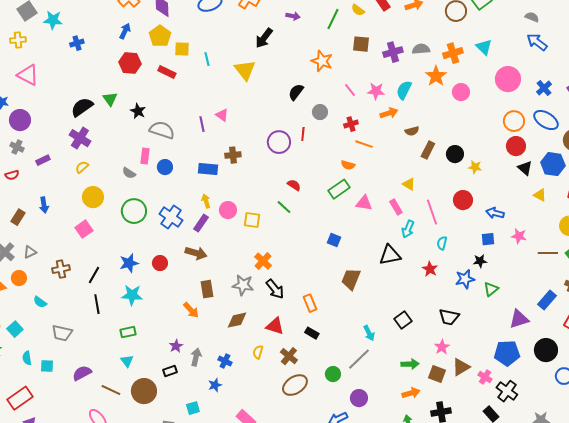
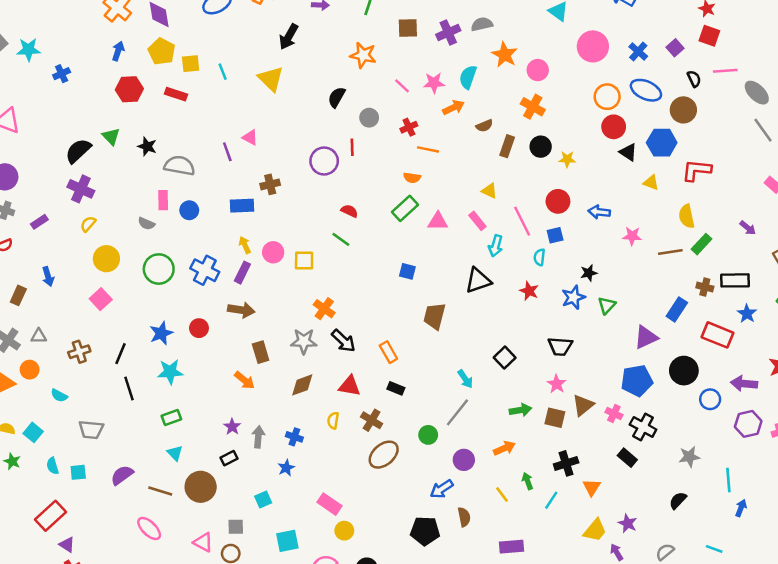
orange cross: (453, 53) -> (533, 107), moved, turned -36
blue square: (488, 239) -> (555, 235), moved
gray triangle: (30, 252) -> (39, 336), turned 32
orange arrow: (411, 393) -> (504, 448), moved

